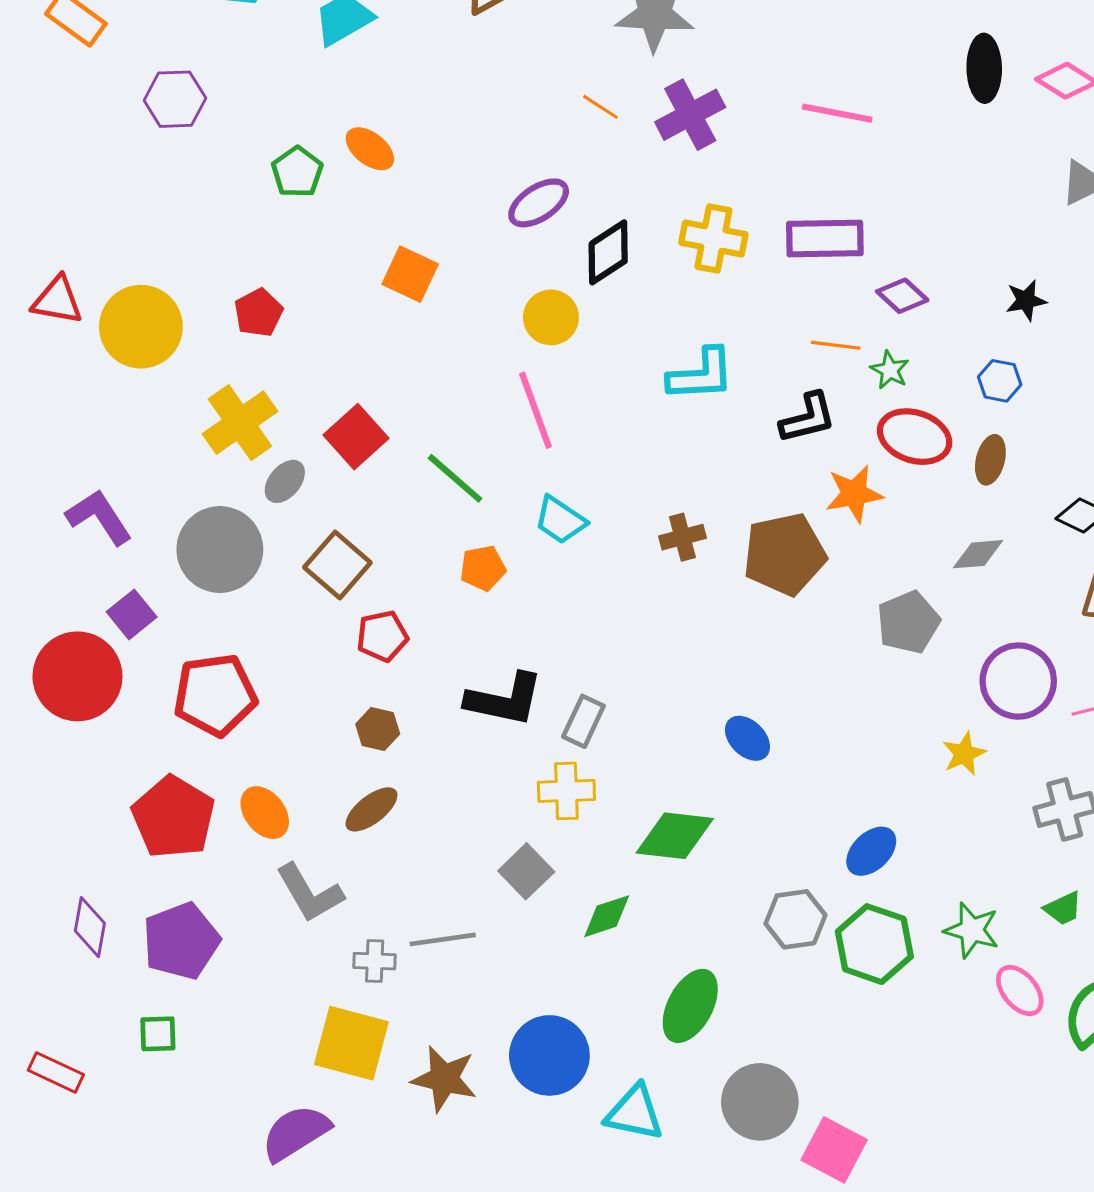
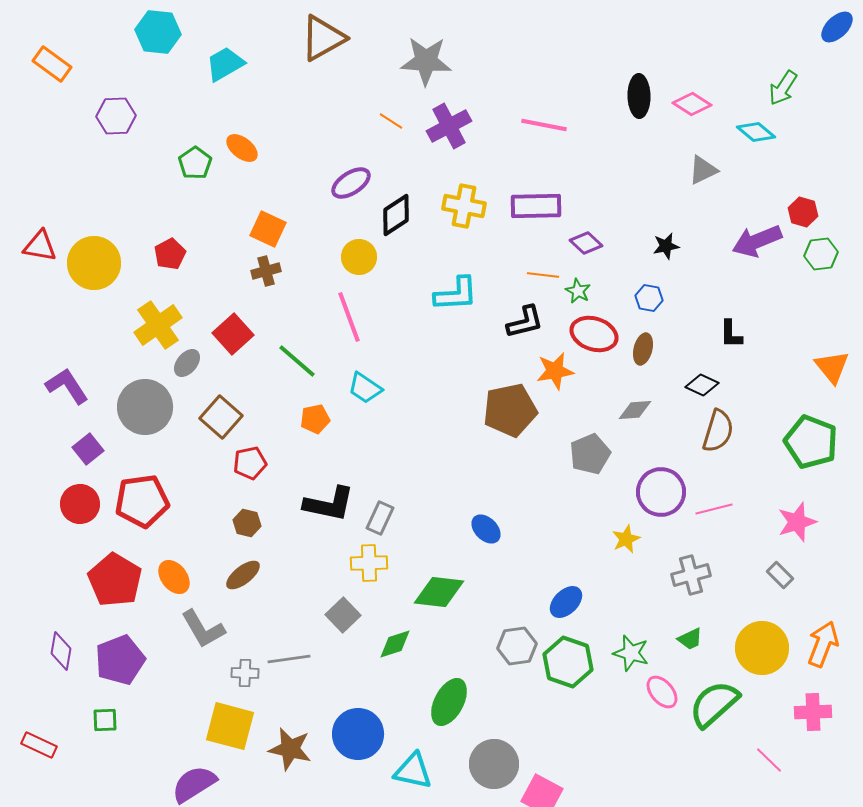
brown cross: (682, 537) -> (266, 271), moved
red circle: (77, 676) -> (80, 504), moved, size x0.7

